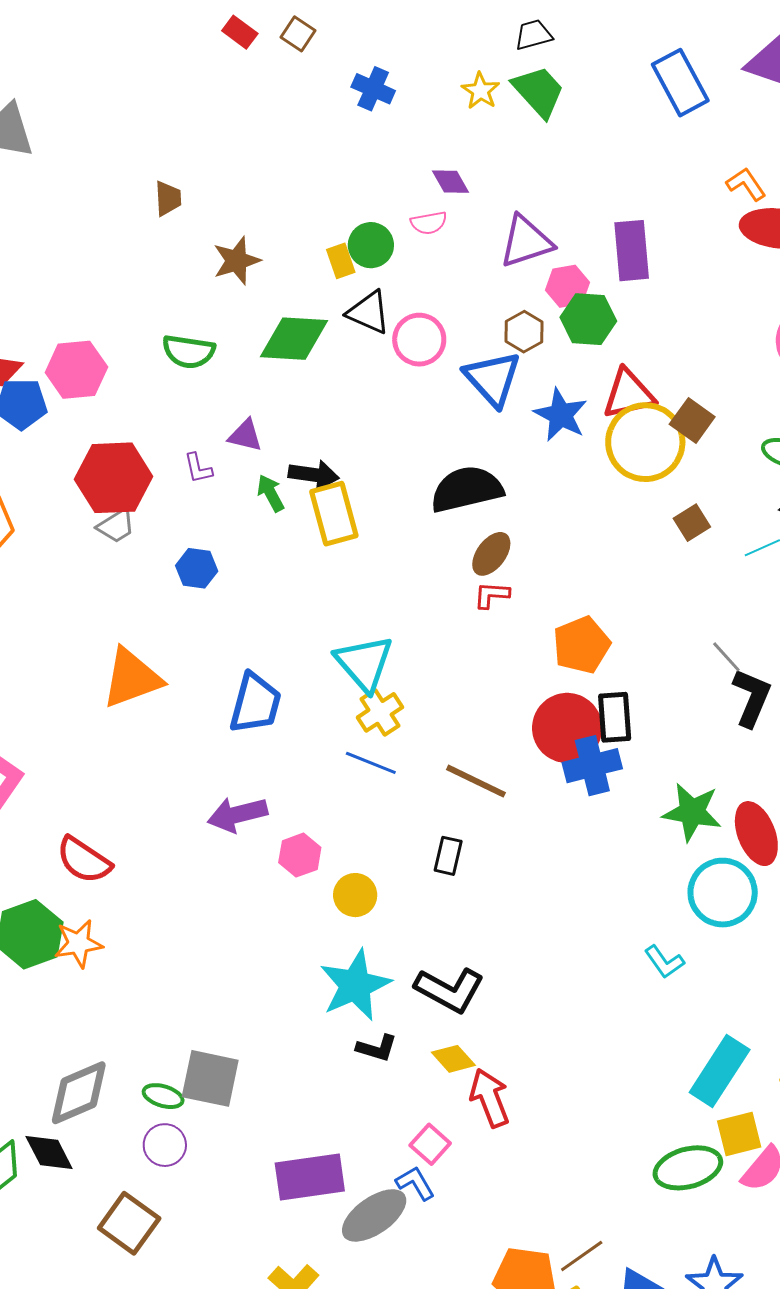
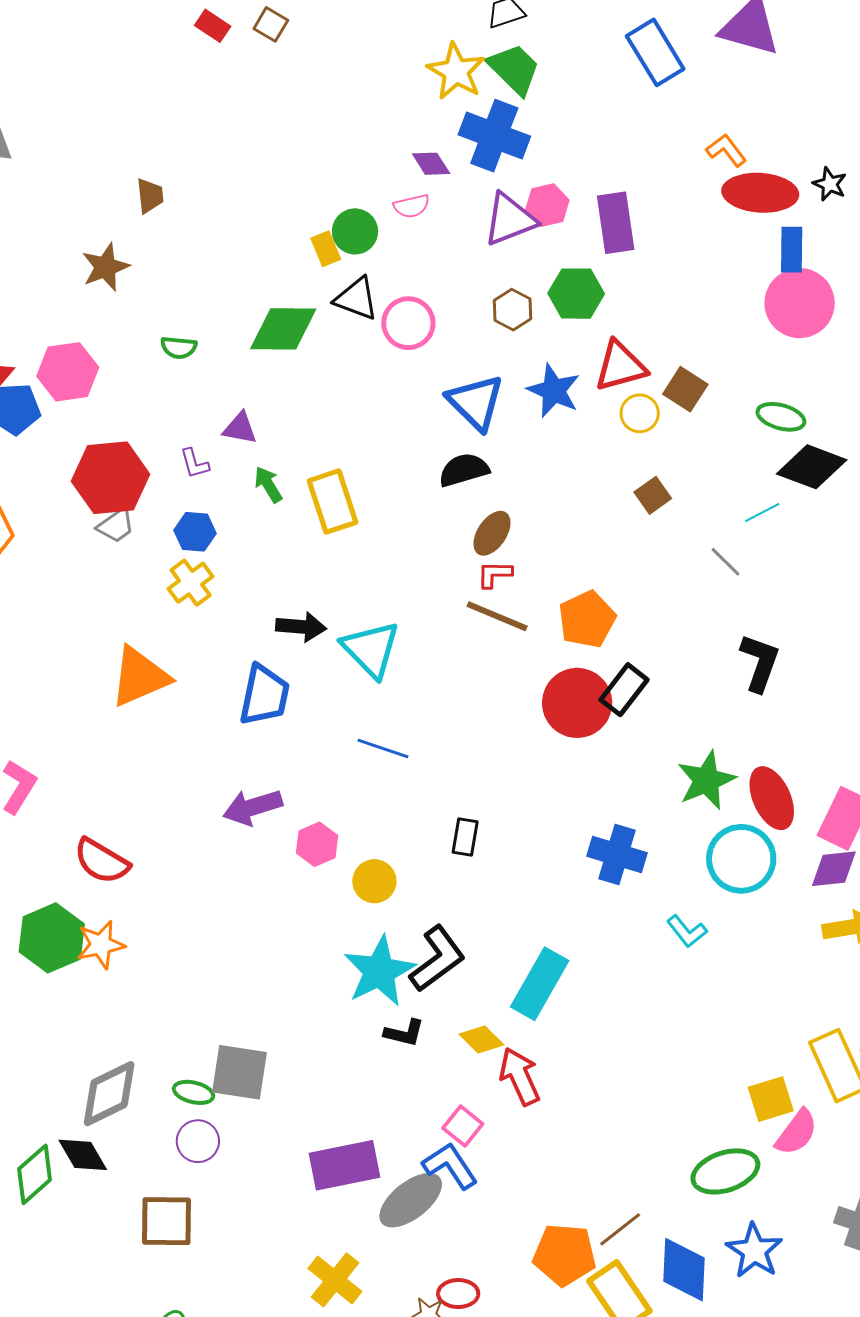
blue cross: (373, 89) -> (494, 136), moved, size x1.6
yellow star: (480, 91) -> (456, 71), size x1.5
brown star: (237, 261) -> (105, 267), moved
pink hexagon: (567, 286) -> (547, 205), moved
green semicircle: (189, 351) -> (179, 347), size x0.7
blue triangle: (493, 379) -> (475, 402), moved
yellow circle: (645, 442) -> (640, 413), size x0.5
black arrow: (314, 475) -> (301, 627), moved
black semicircle: (467, 489) -> (464, 470), size x0.7
brown square: (692, 523) -> (653, 495), moved
blue hexagon: (197, 568) -> (195, 532), moved
gray line: (726, 657) -> (726, 562), moved
yellow cross: (380, 712) -> (191, 583), moved
black rectangle: (615, 717) -> (624, 690), turned 45
blue cross: (592, 766) -> (617, 854), moved, turned 34
brown line: (476, 781) -> (497, 616), moved
green star: (692, 812) -> (706, 780), turned -30
black L-shape: (450, 990) -> (437, 959), moved, turned -62
cyan rectangle: (720, 1071) -> (540, 984), moved
green ellipse: (688, 1168) -> (725, 1171), moved
blue L-shape: (415, 1183) -> (450, 1166), size x1.4
brown square: (129, 1223) -> (166, 1221), turned -32

